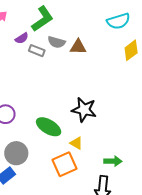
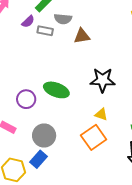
brown triangle: (78, 47) -> (82, 36), moved
green ellipse: (49, 127) -> (56, 90), moved

